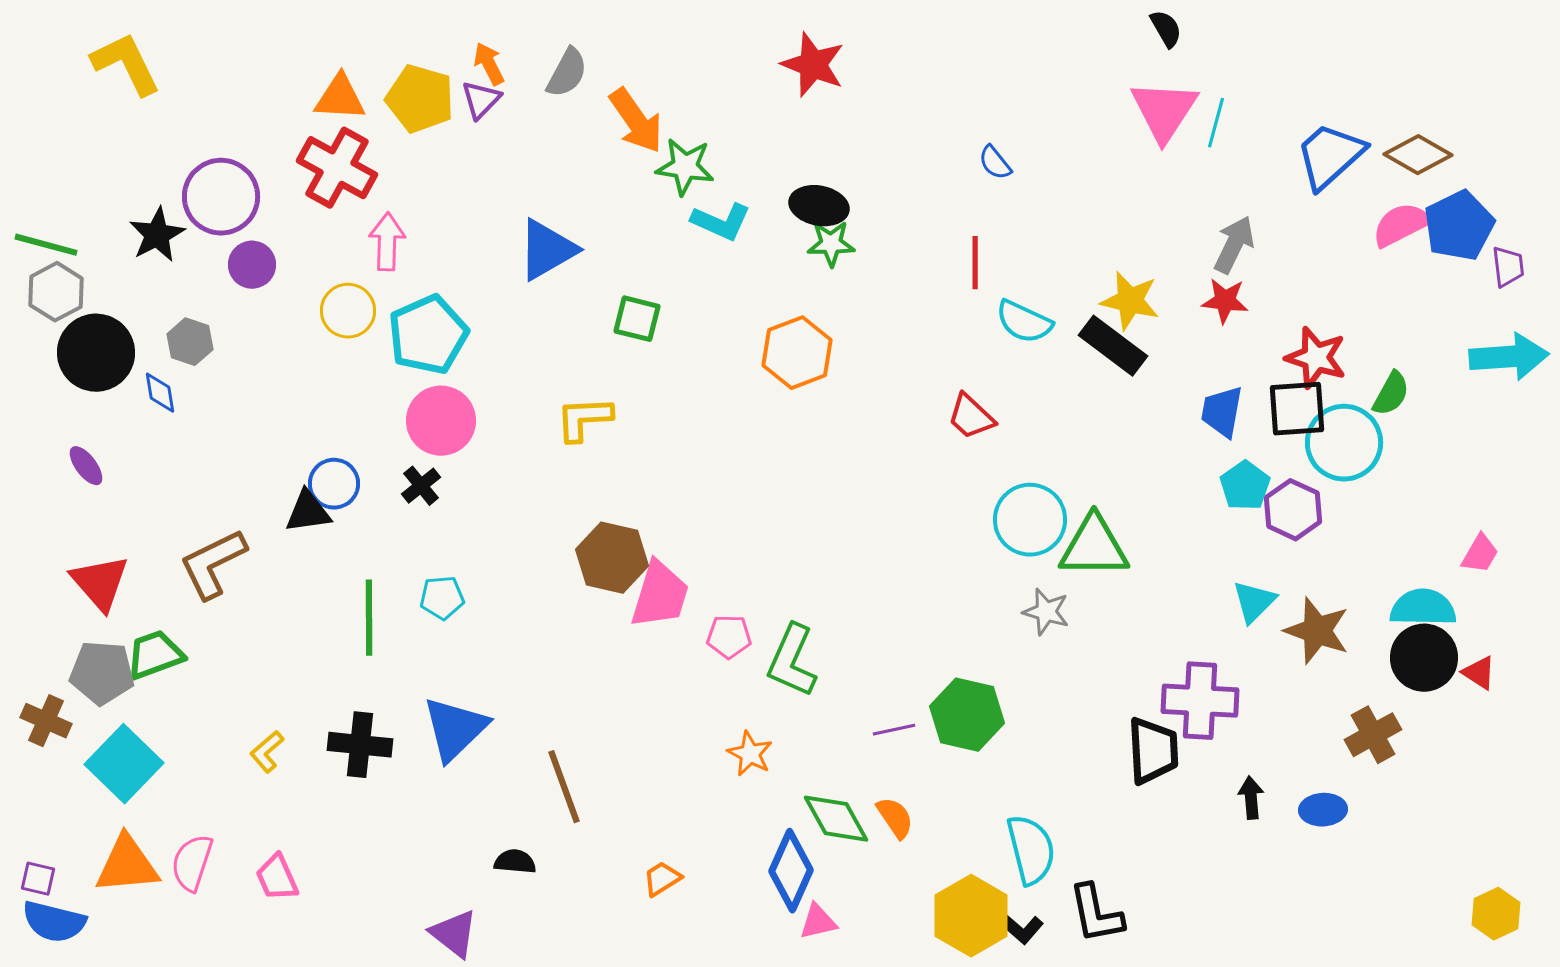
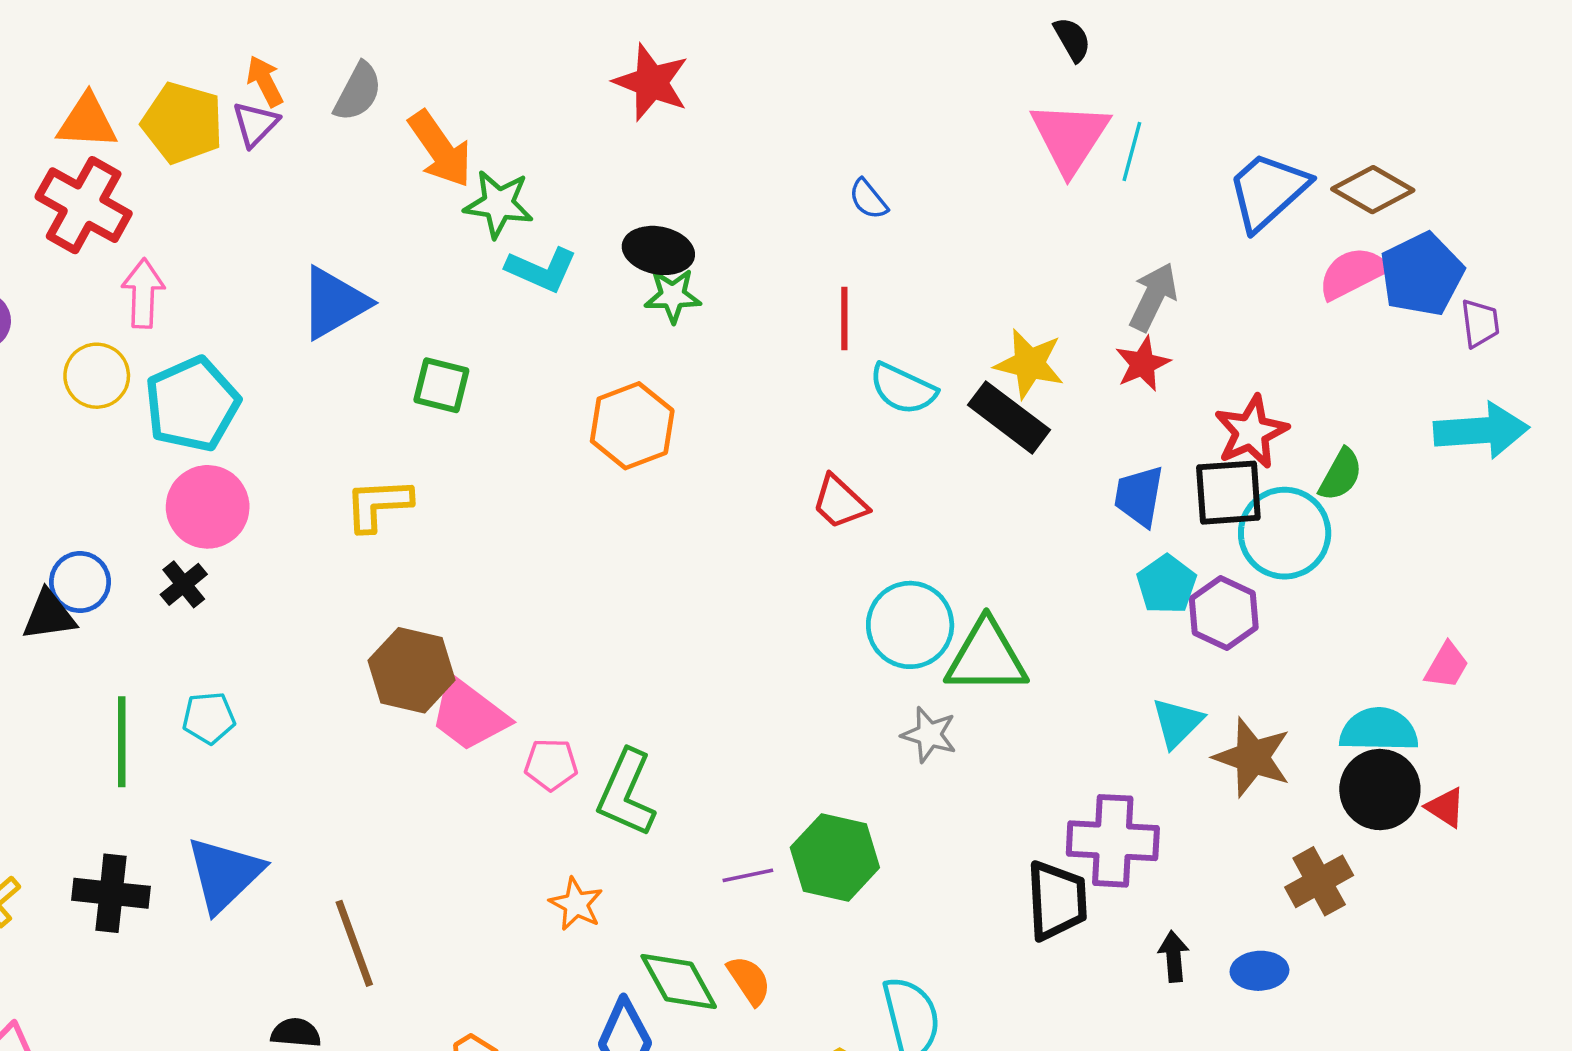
red star: (1225, 301) -> (1143, 364), turned -30
red star: (1316, 358) -> (1251, 432), turned 30
pink trapezoid: (660, 595) -> (469, 714), turned 110

